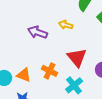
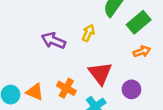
yellow arrow: (66, 25) -> (88, 33), turned 96

